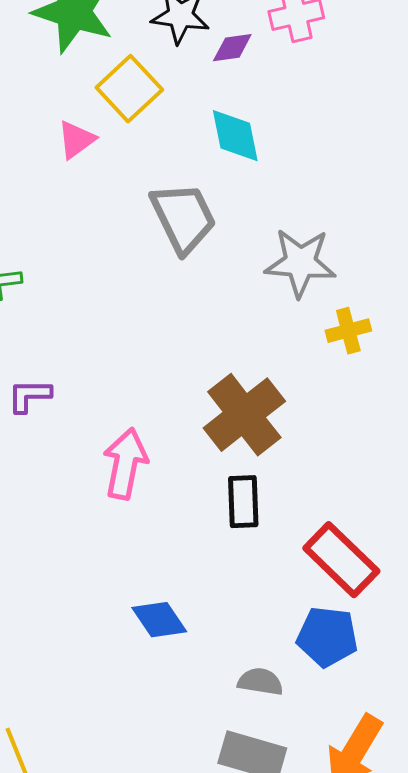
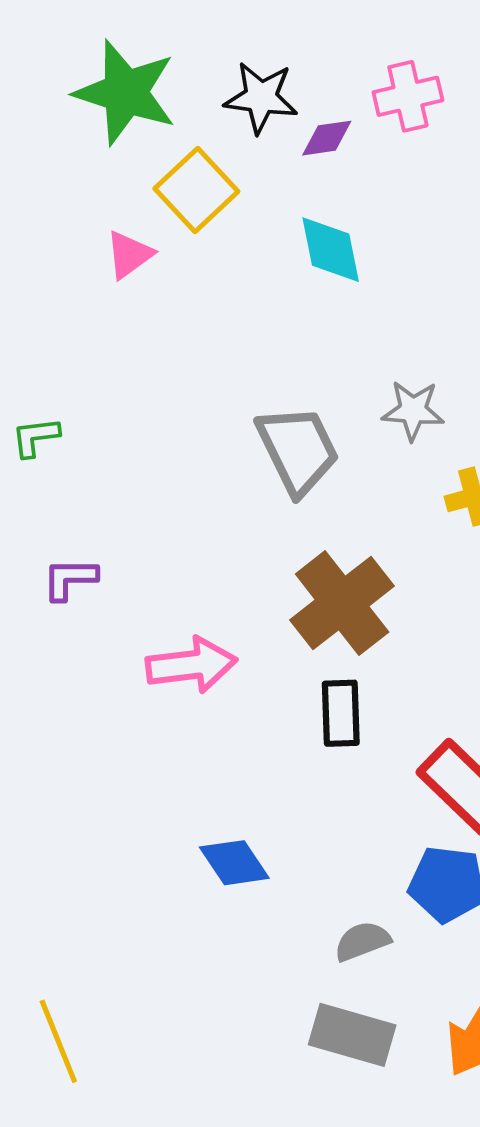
gray trapezoid: (183, 218) -> (298, 450), moved
gray star: (300, 263) -> (413, 410), size x0.7
pink arrow: (125, 464) -> (191, 665), turned 72
gray semicircle: (260, 682) -> (362, 941), turned -30

